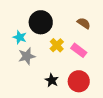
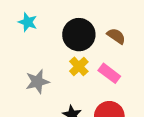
black circle: (41, 22) -> (79, 35), moved
cyan star: (20, 37) -> (28, 22), moved

